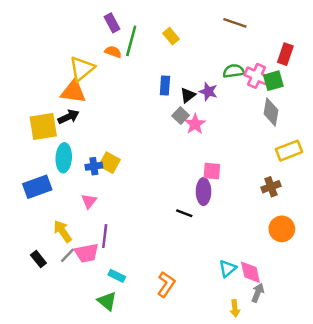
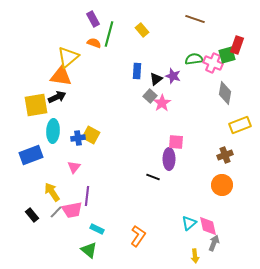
green square: (273, 81) -> (227, 55), moved
orange circle: (282, 229) -> (222, 185), moved

